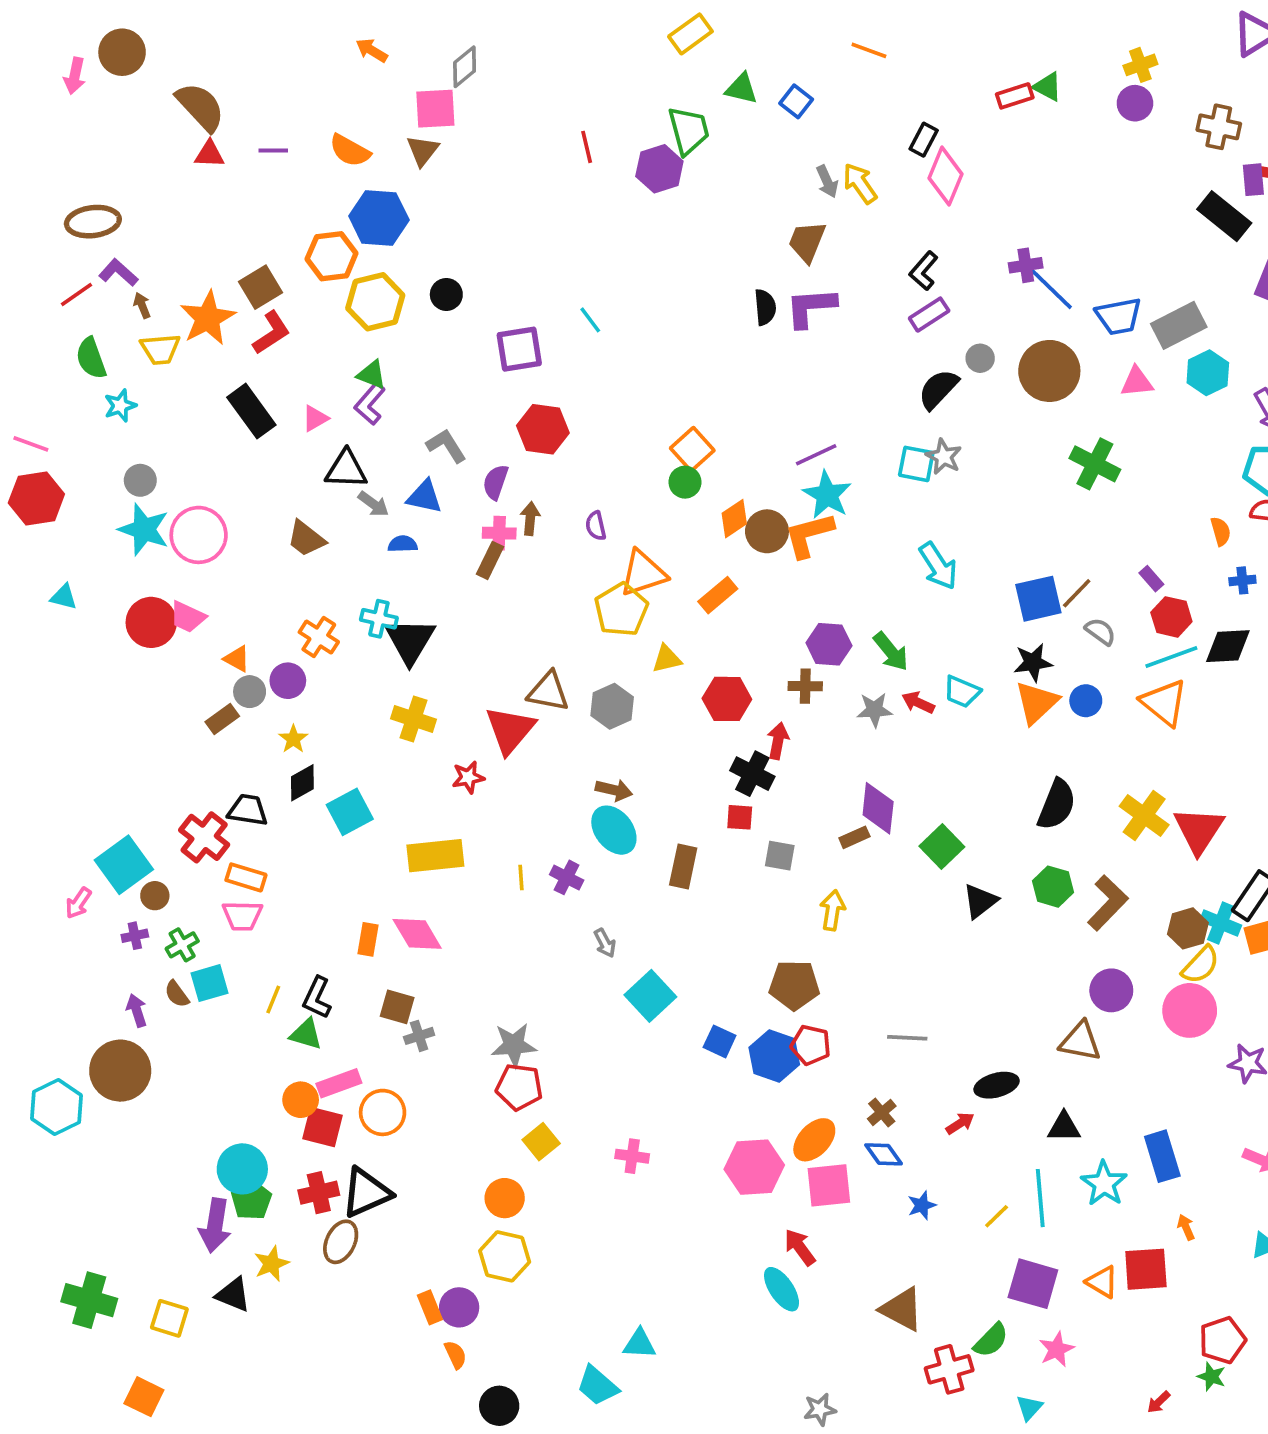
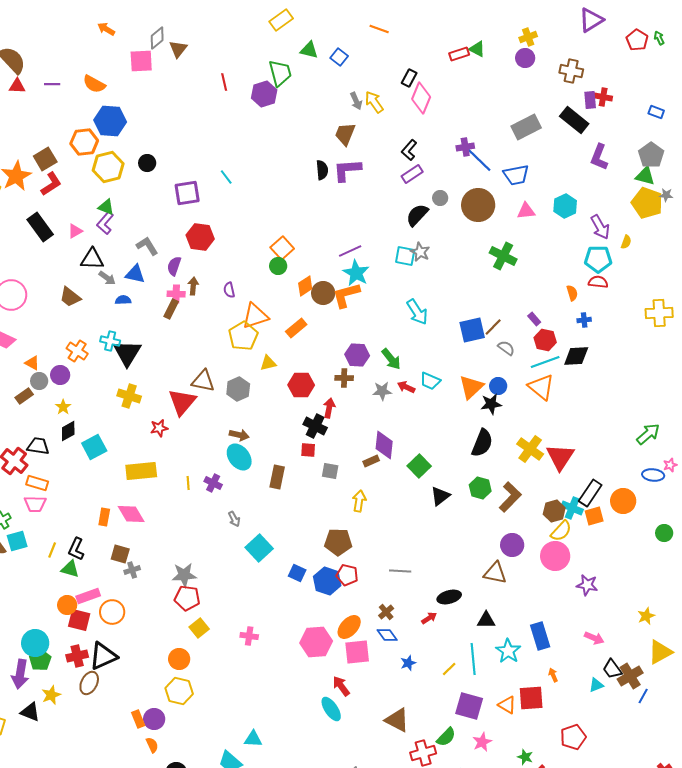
brown triangle: (423, 151) -> (178, 49), moved
gray rectangle: (1179, 325) -> (526, 127), moved
black star: (1033, 662) -> (491, 404), moved
green star: (1211, 1377) -> (525, 757), moved

